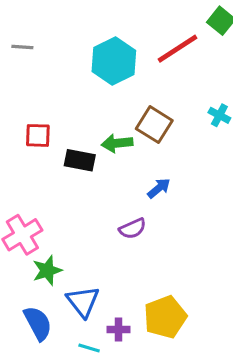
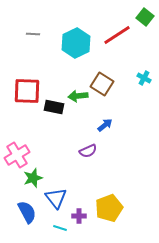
gray line: (22, 47) -> (33, 34), moved
red square: (38, 135) -> (27, 91), size x1.6

